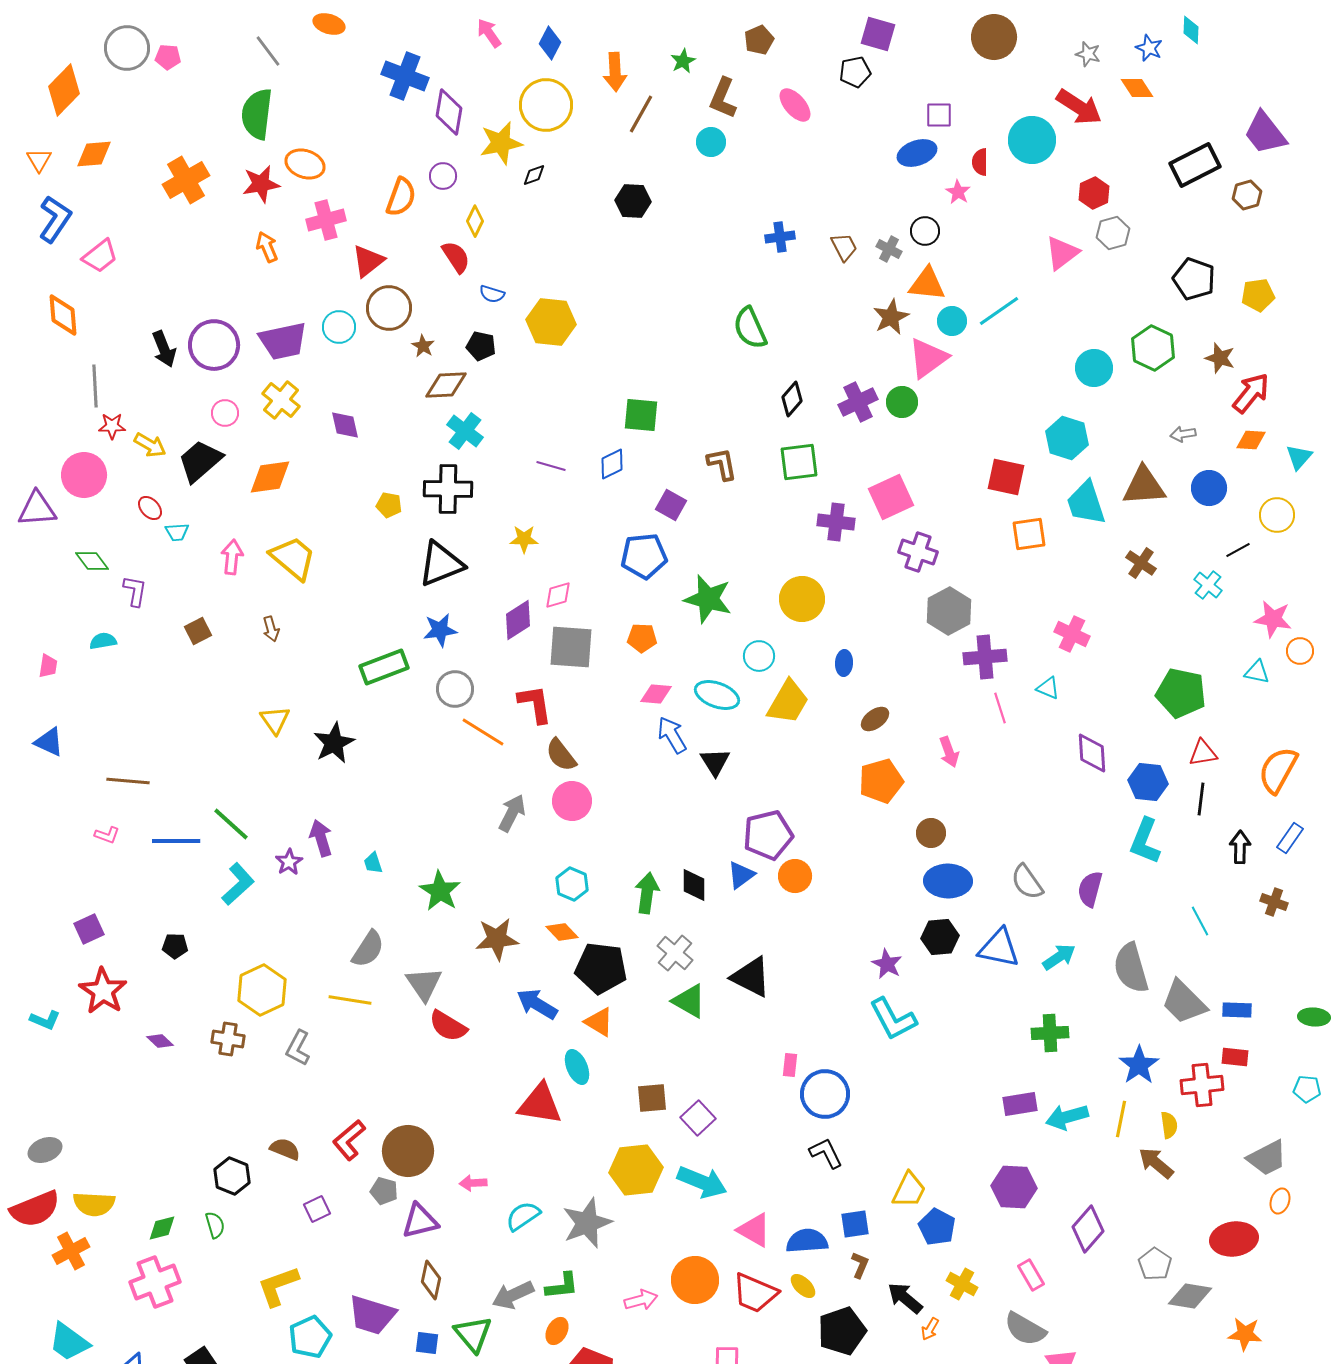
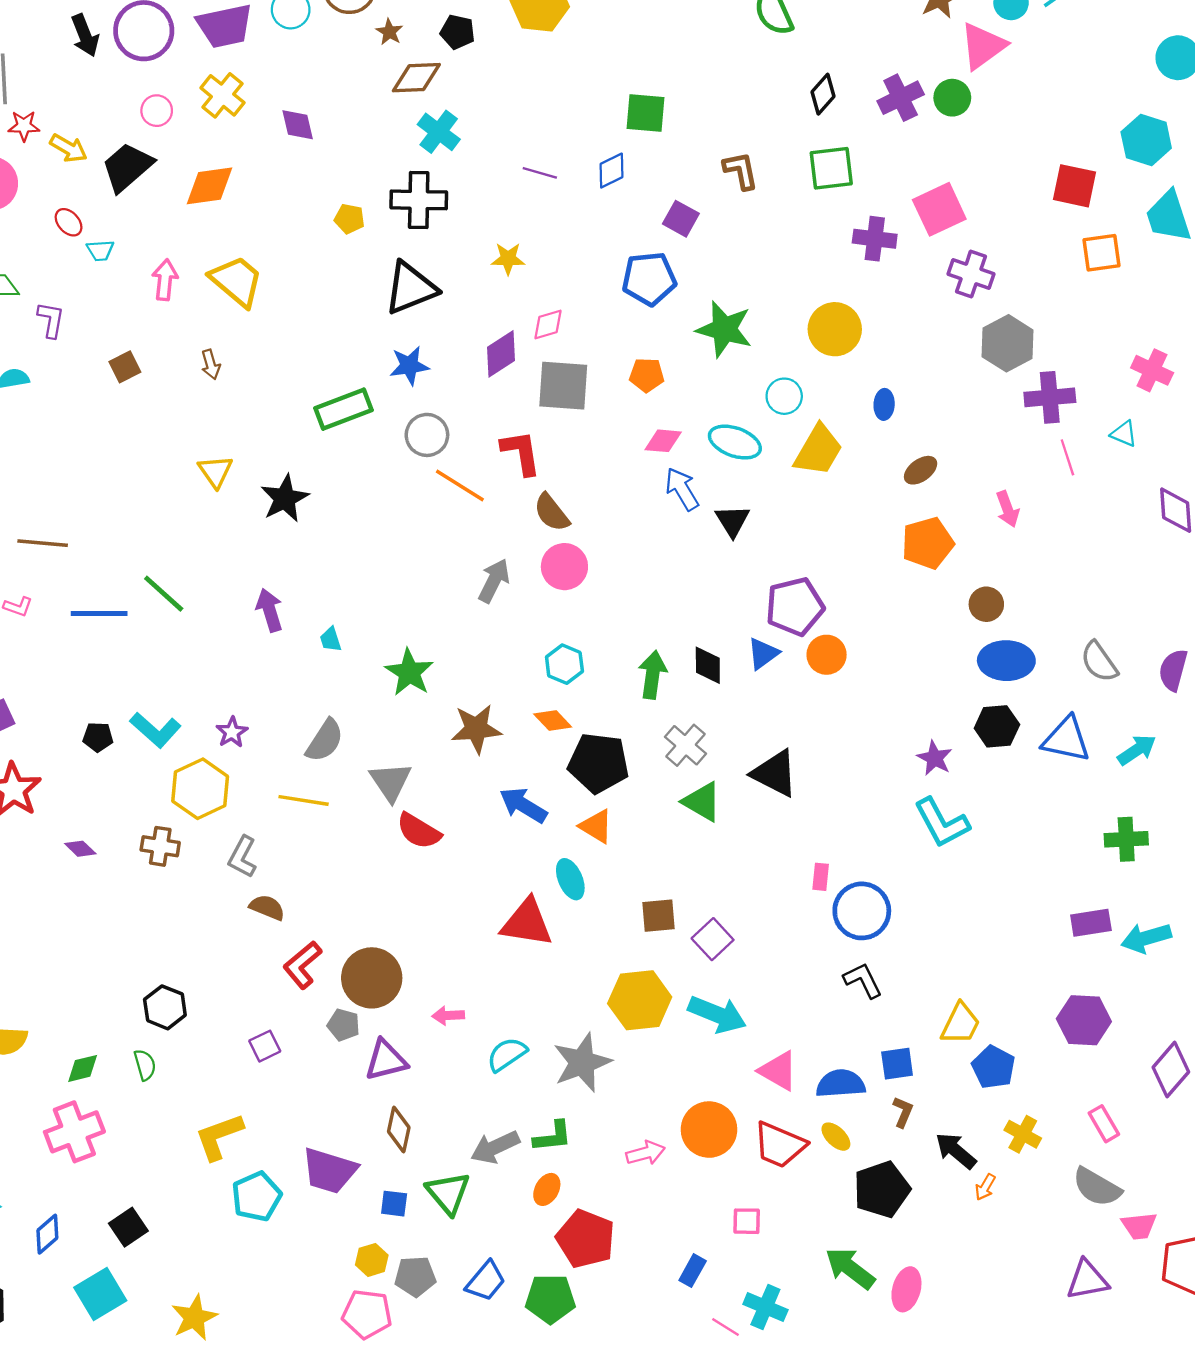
purple star: (289, 862) -> (232, 732), moved
cyan L-shape: (238, 884) -> (155, 730), moved, turned 84
brown semicircle: (285, 1149) -> (267, 907), moved

